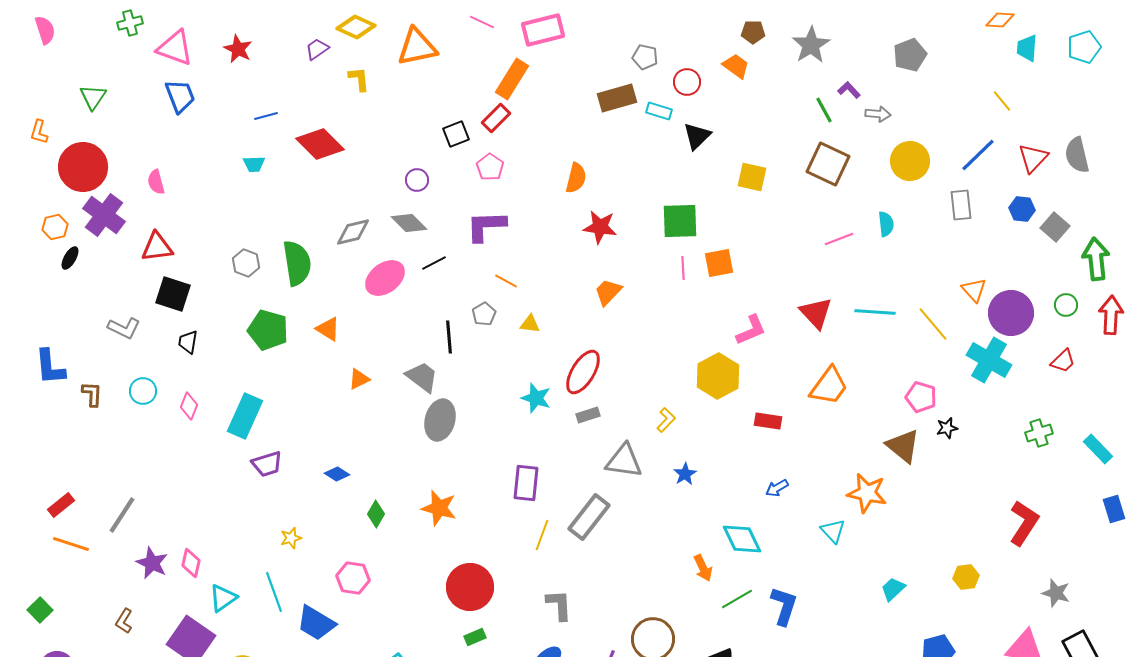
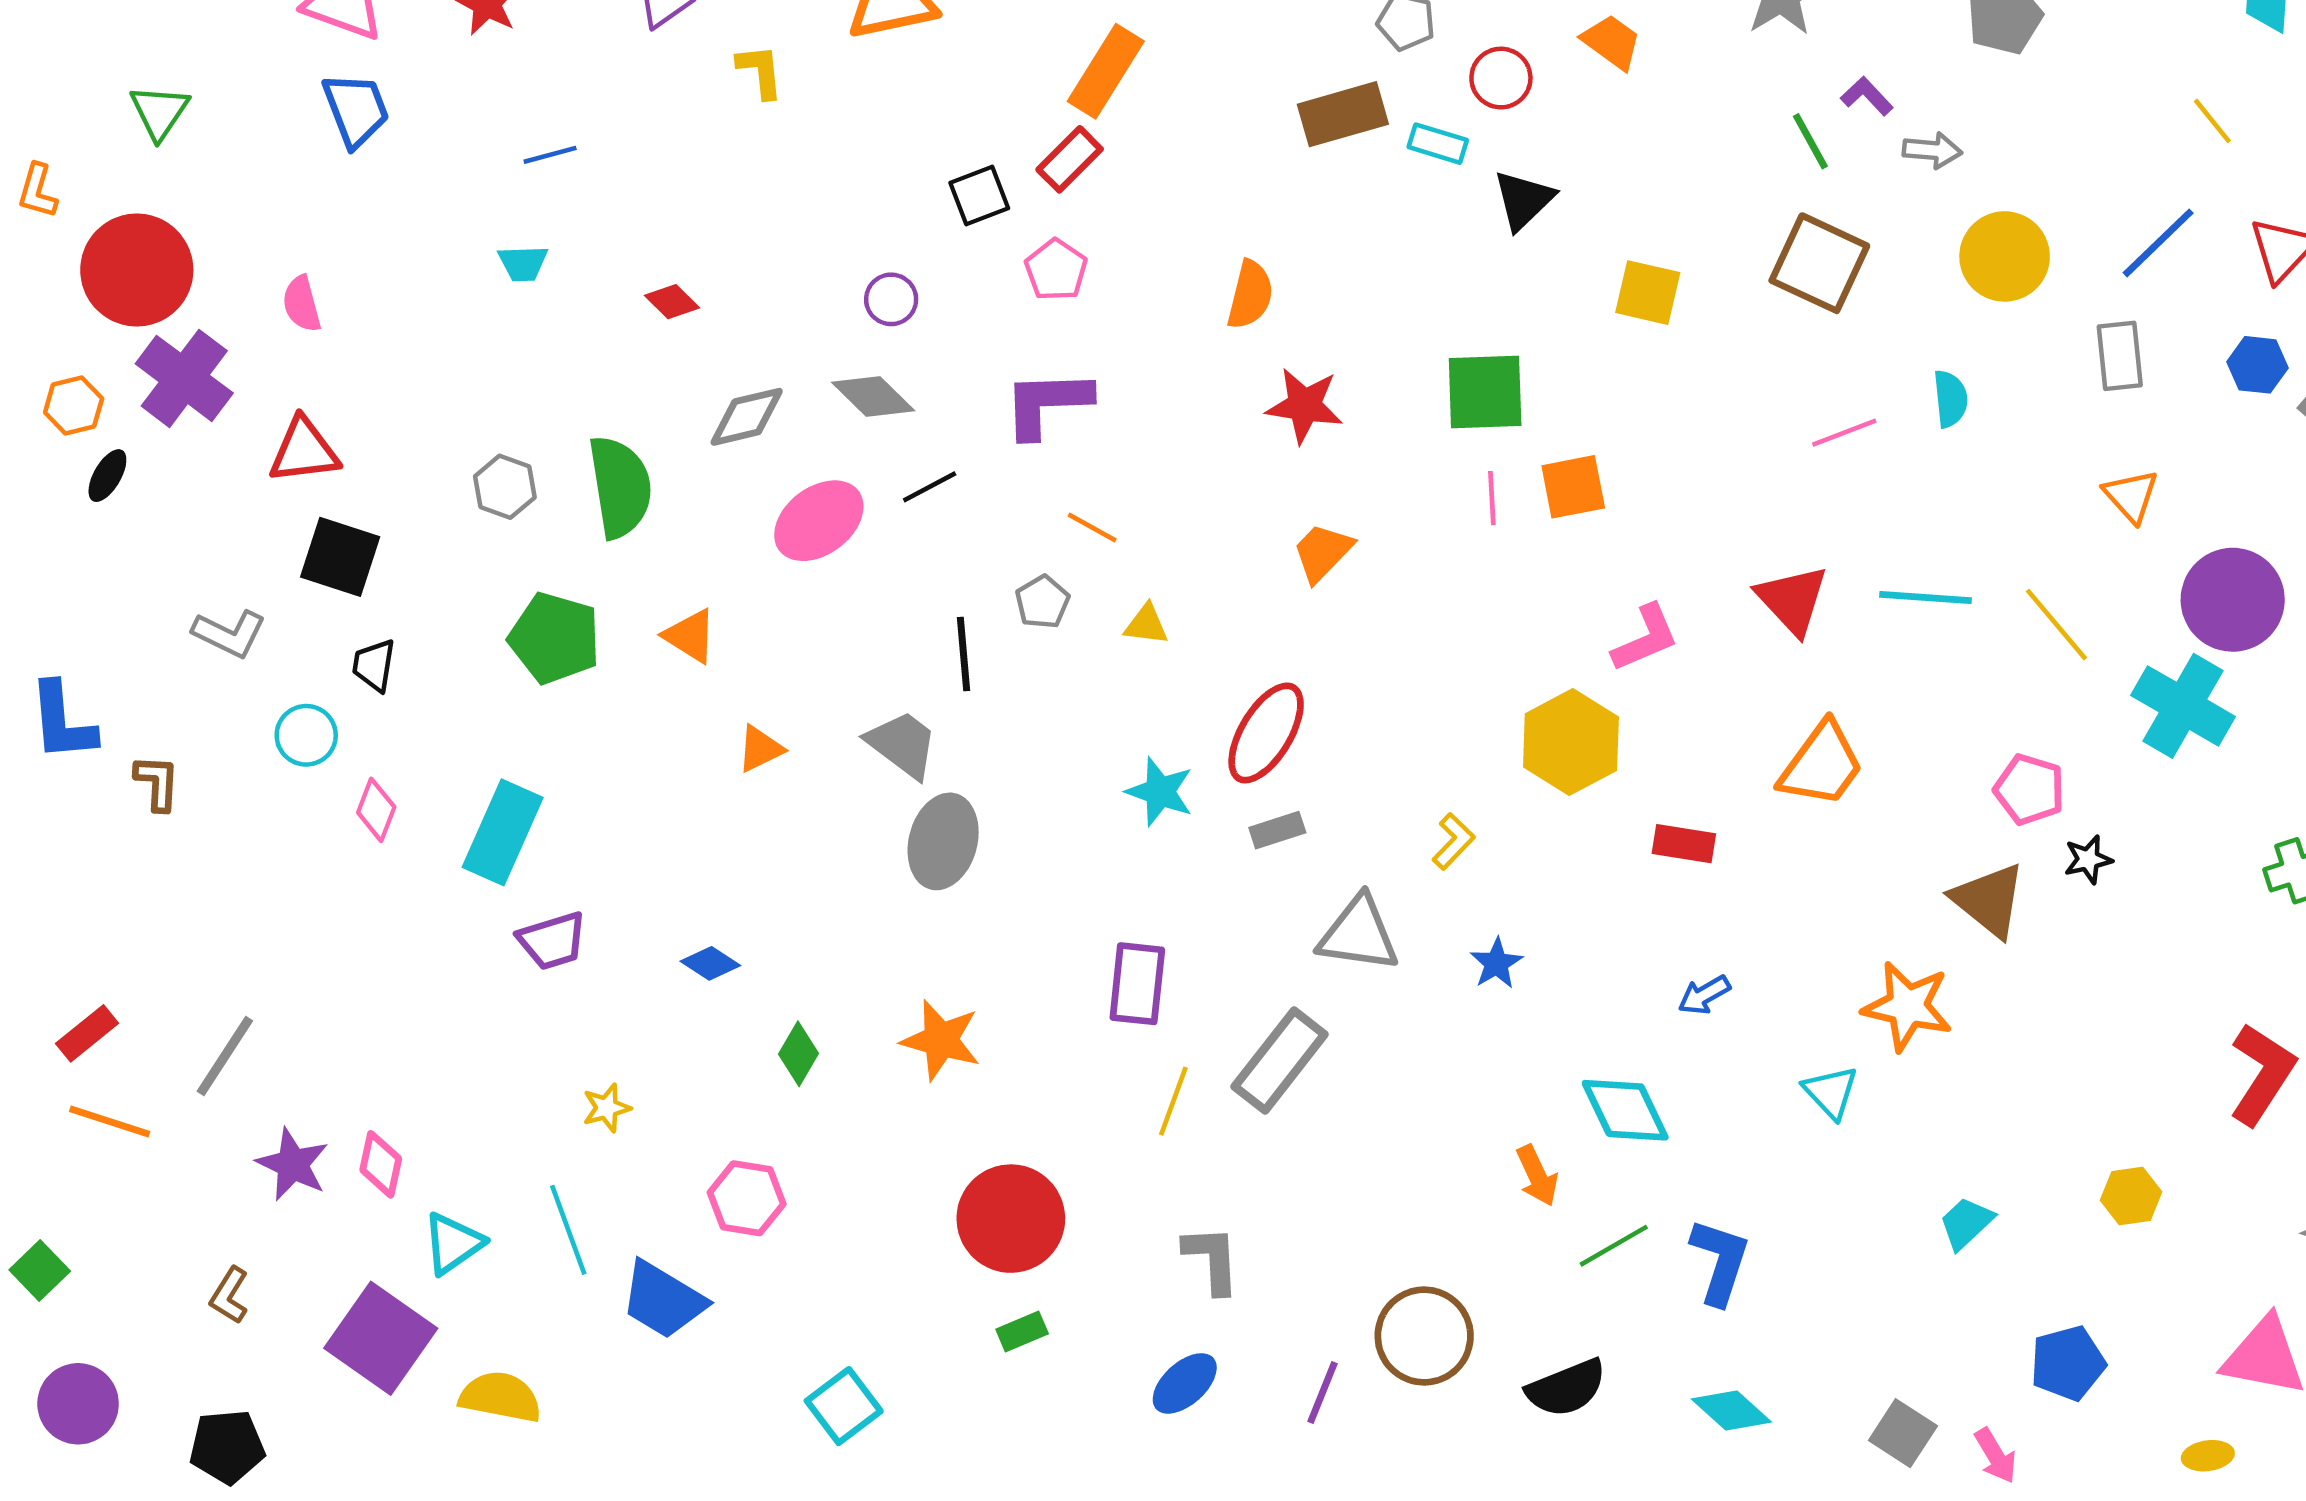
red diamond: (320, 144) -> (672, 302), moved, size x0.5
orange triangle: (974, 290) -> (2131, 496), moved
cyan circle: (143, 391) -> (306, 735), moved

